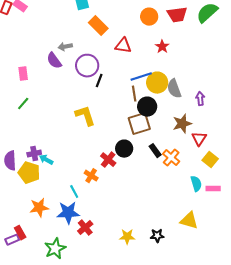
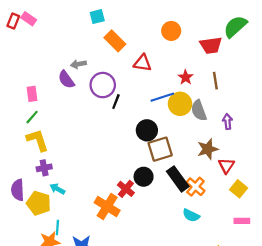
red trapezoid: (177, 15) -> (211, 45), moved
red star: (162, 47) -> (186, 77), moved
brown line: (134, 94) -> (215, 81), moved
green line: (23, 104) -> (32, 117), moved
black circle: (147, 107) -> (147, 130), moved
yellow L-shape: (85, 116) -> (38, 140), moved
black rectangle: (155, 151) -> (178, 179), size x1.6
purple cross: (34, 154) -> (44, 168), moved
orange cross: (91, 176) -> (107, 207), size x1.6
cyan semicircle: (196, 184) -> (191, 215), moved, turned 133
cyan line: (74, 192) -> (57, 228), moved, turned 32

